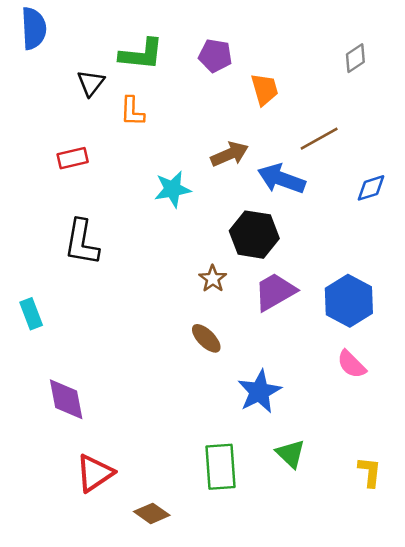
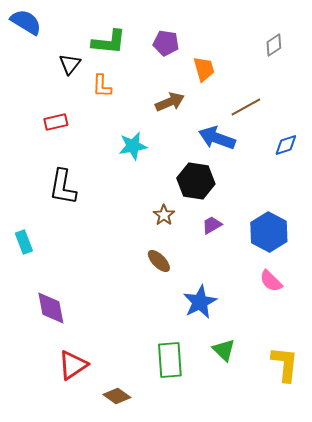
blue semicircle: (34, 28) -> (26, 22), turned -56
brown arrow: (230, 154) -> (170, 102), moved
purple trapezoid: (275, 292) -> (212, 225), size x0.6
yellow L-shape: (370, 472) -> (285, 364), size x1.5

